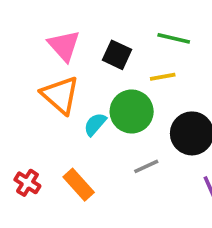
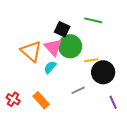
pink triangle: (64, 46) -> (53, 47), moved
yellow line: (163, 77) -> (91, 60), moved
green circle: (132, 111) -> (70, 46), moved

